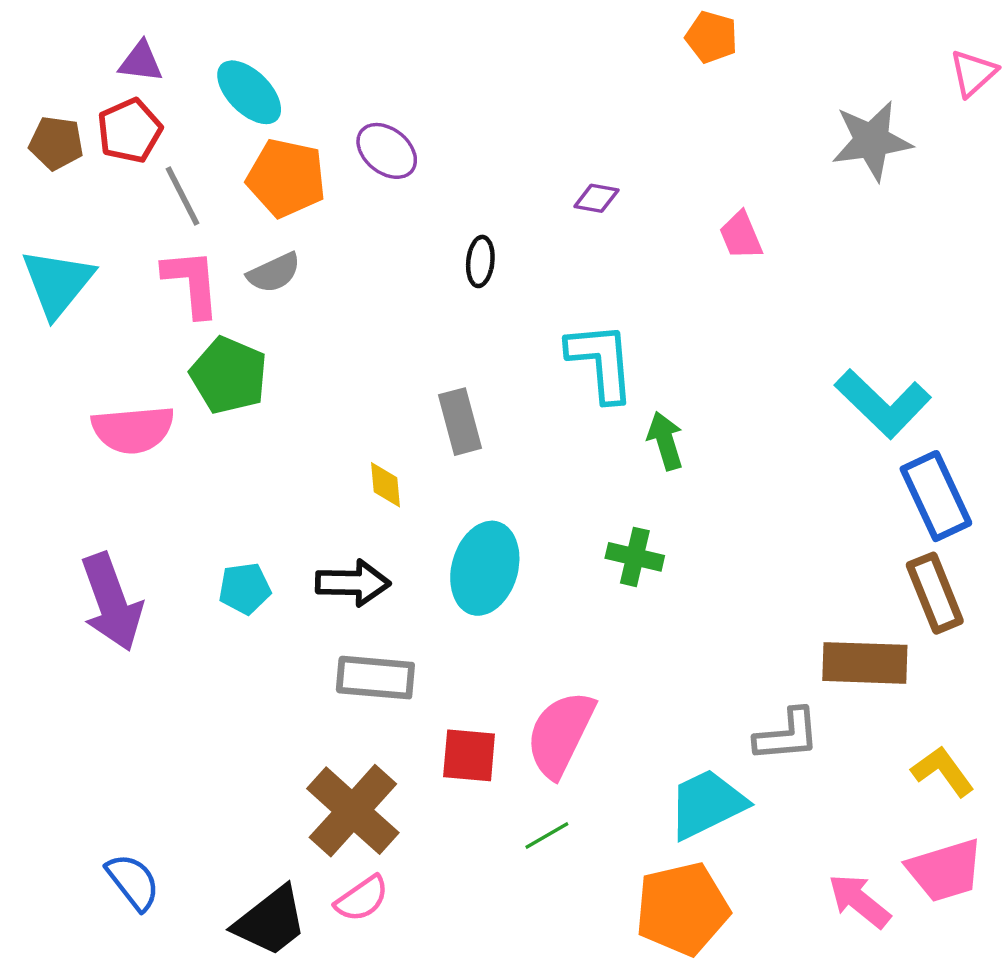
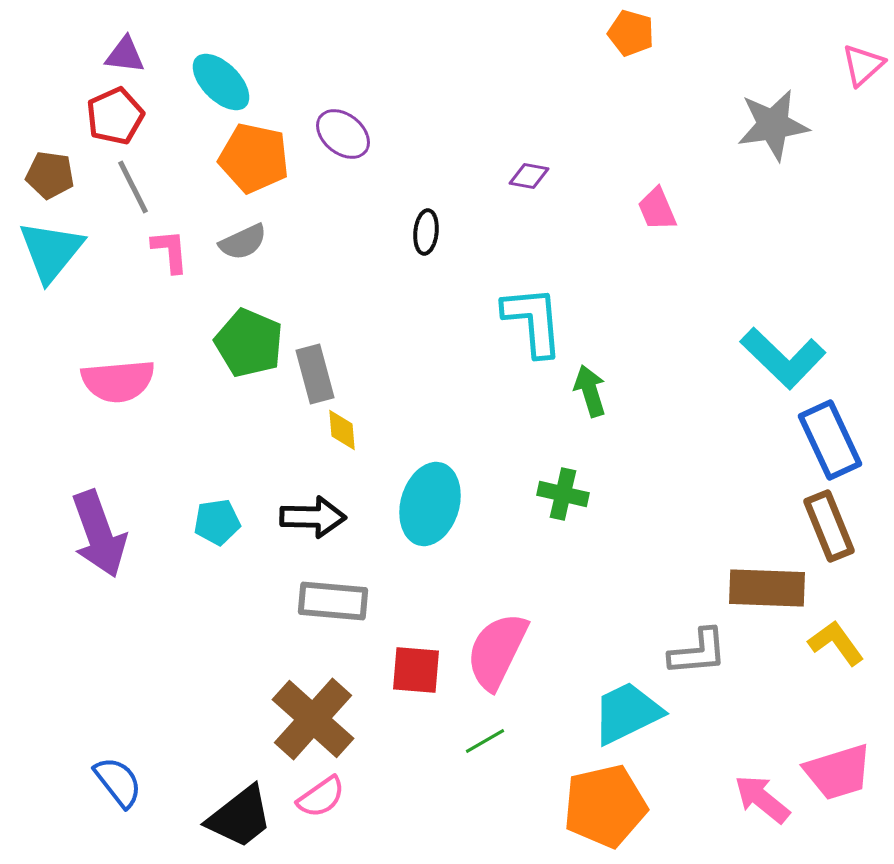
brown pentagon: (56, 143) -> (50, 175), moved
gray line: (183, 196) -> (133, 187), moved
pink L-shape: (192, 283) -> (170, 251), size x0.7
green pentagon: (229, 375) -> (249, 343), moved
gray rectangle: (460, 422) -> (315, 374), moved
yellow L-shape: (943, 771) -> (836, 643), moved

